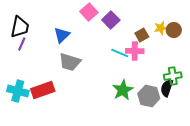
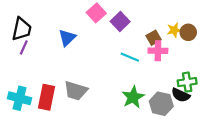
pink cross: (135, 51) -> (158, 51), moved
gray trapezoid: (70, 62) -> (76, 91), moved
black semicircle: (167, 88) -> (181, 95), turned -84
red rectangle: (43, 90) -> (47, 97), turned -60

